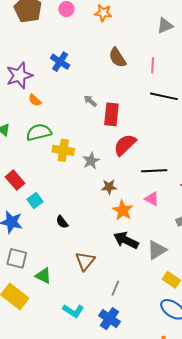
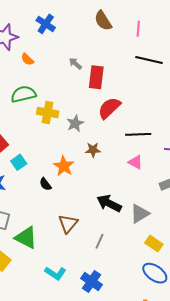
orange semicircle: (35, 100) -> (27, 59), moved
orange star: (123, 210) -> (64, 166), moved
green triangle: (43, 276) -> (26, 238), size x1.4
gray line: (115, 288) -> (99, 241), moved

